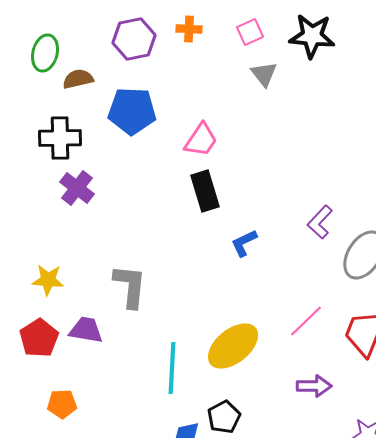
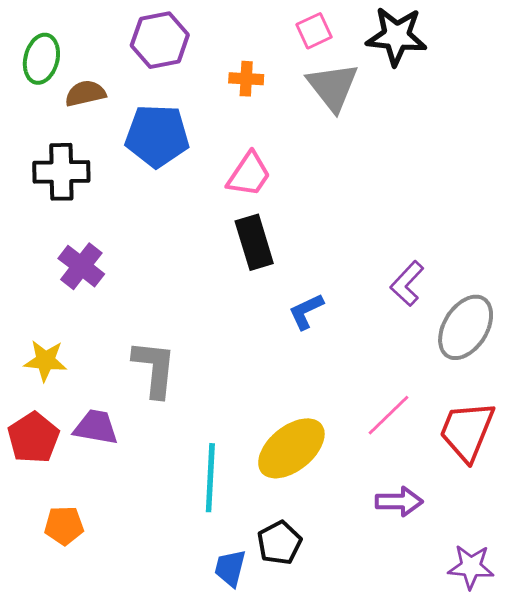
orange cross: (189, 29) -> (246, 79), moved
gray triangle: (264, 74) -> (333, 87), size x1.5
purple cross: (77, 188) -> (81, 266), moved

